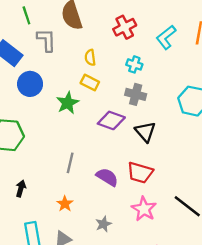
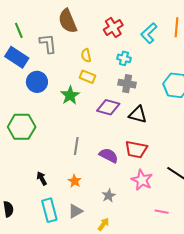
green line: (26, 15) -> (19, 30), moved
black triangle: (145, 132) -> (138, 115), turned -30
black arrow: (21, 189) -> (42, 178), moved, turned -40

